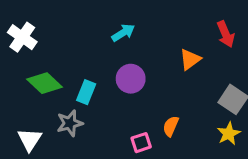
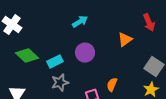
cyan rectangle: (86, 92) -> (55, 62), turned 42
gray star: (70, 123) -> (60, 83), moved

